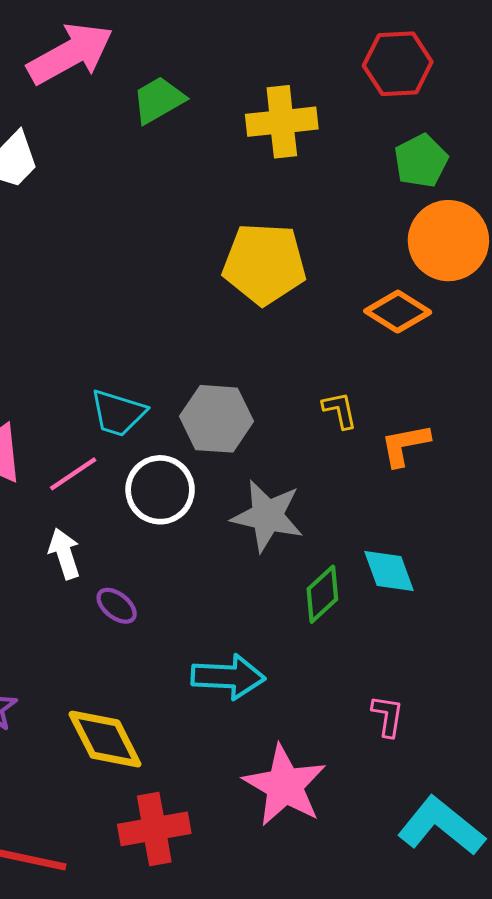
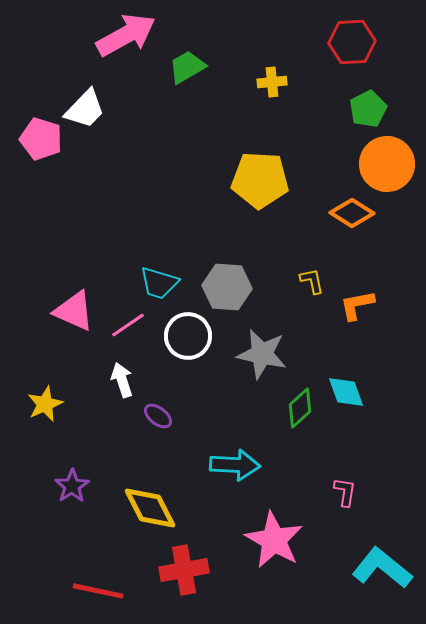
yellow cross: (282, 122) -> (272, 82), size x0.6

